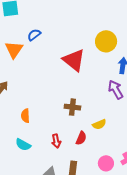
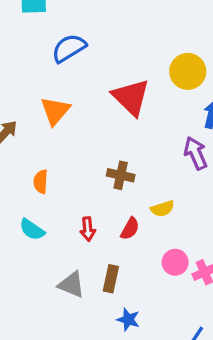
blue semicircle: (34, 35) -> (69, 48), size x1.5
orange triangle: (14, 50) -> (55, 111), moved
pink circle: (106, 163) -> (175, 262), moved

